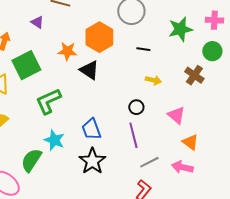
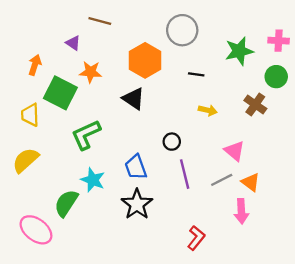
orange star: (67, 51) -> (91, 72), moved
green square: (26, 65) -> (60, 93), turned -36
black circle: (136, 107) -> (172, 142), moved
gray line: (149, 162) -> (222, 180), moved
pink arrow: (182, 167) -> (241, 211), turned -105

